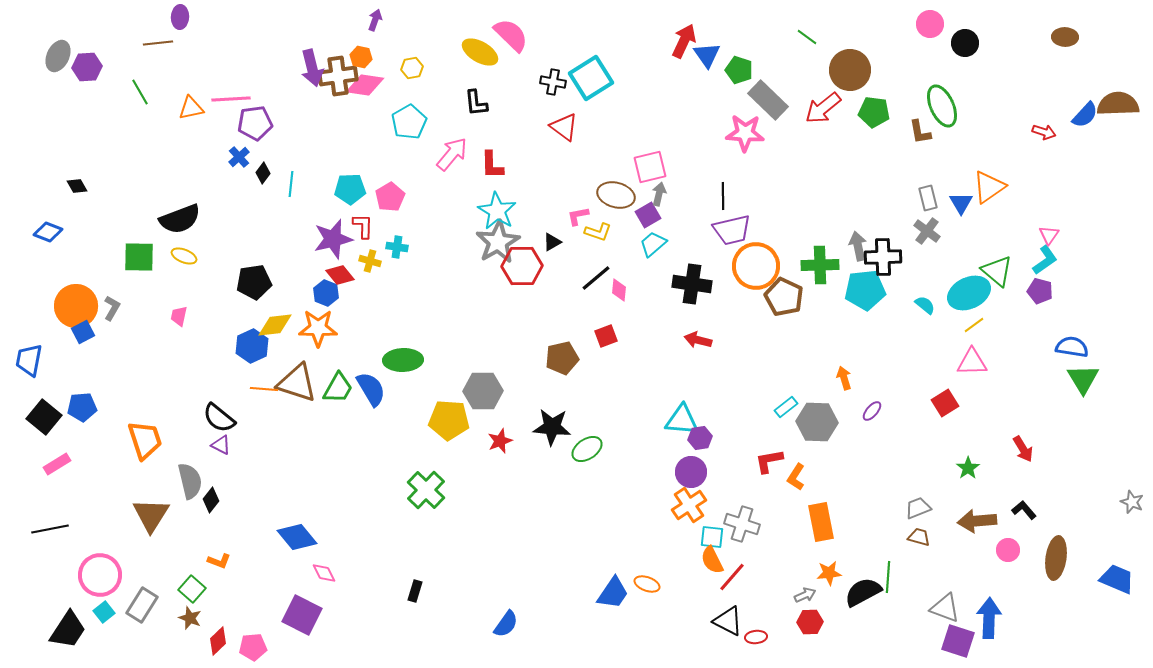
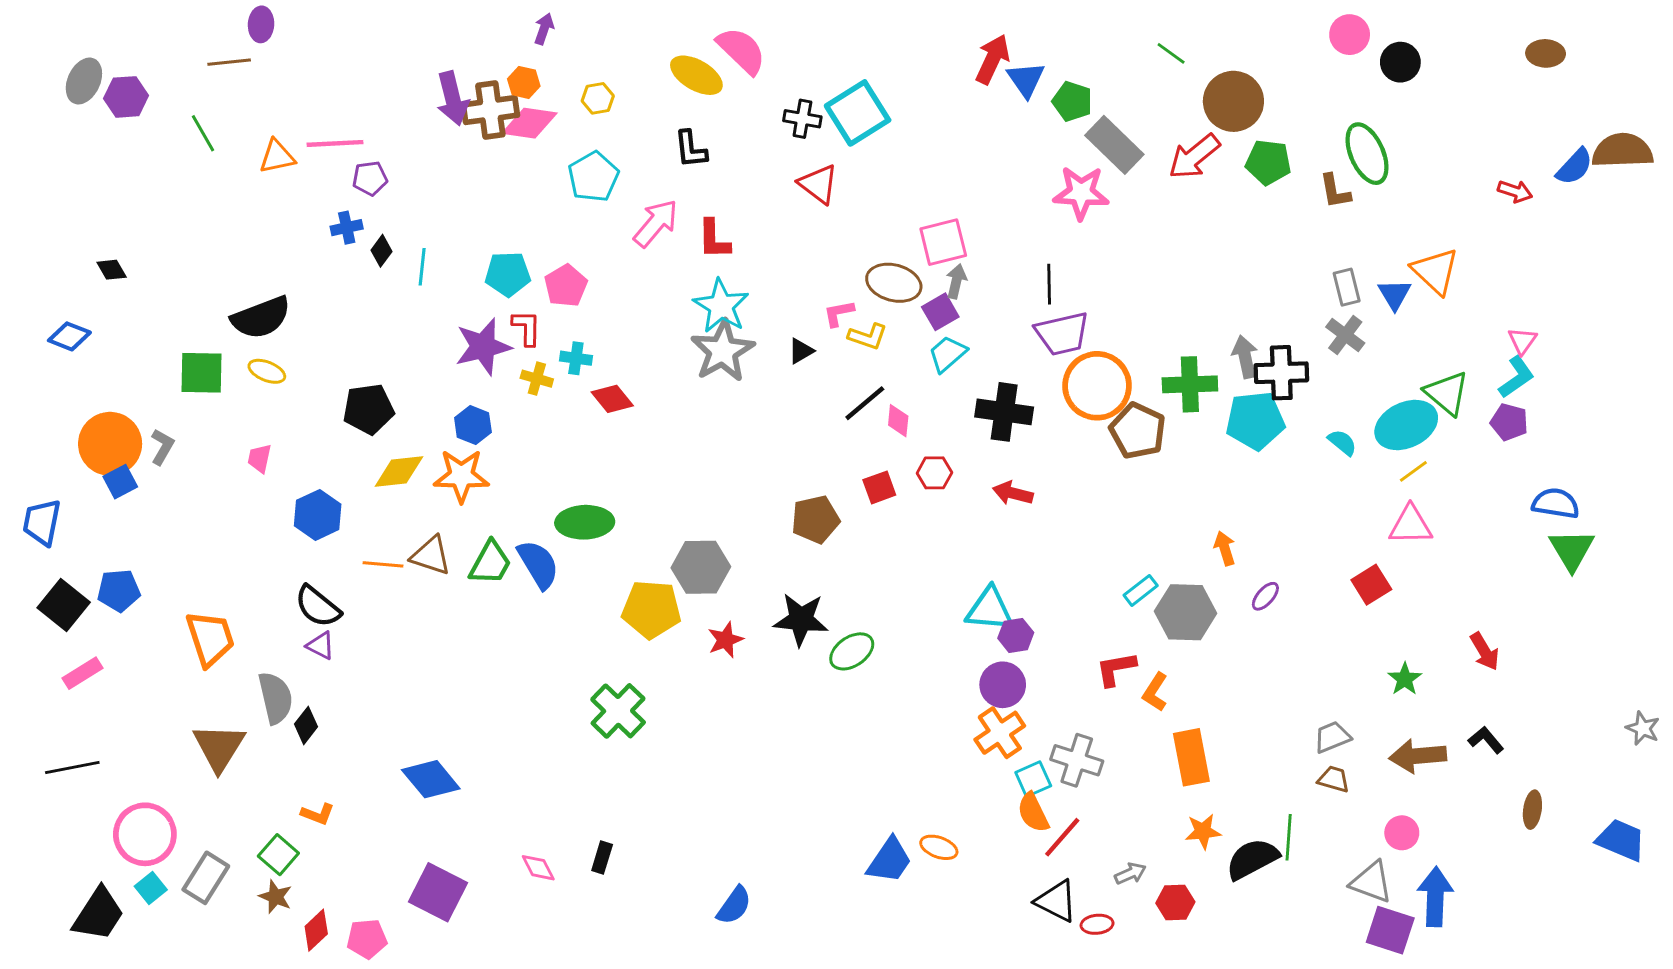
purple pentagon: (255, 123) -> (370, 178), size x0.7
blue cross: (239, 157) -> (347, 228), turned 30
orange triangle: (989, 187) -> (1435, 271), turned -42
red hexagon: (522, 266) -> (934, 473), moved, size x0.6
red diamond: (340, 275) -> (612, 399), moved
blue hexagon: (252, 346) -> (318, 515), moved
brown triangle: (297, 383) -> (431, 556), size x0.7
cyan square: (712, 537) -> (1033, 779), turned -30
pink circle: (1008, 550) -> (1402, 833), moved
brown ellipse: (1056, 558) -> (1532, 810), size x0.6
pink diamond: (324, 573) -> (538, 868), moved
gray arrow: (805, 595) -> (1130, 873), moved

